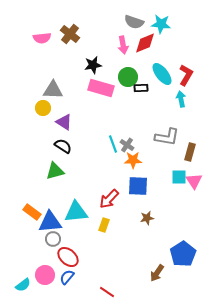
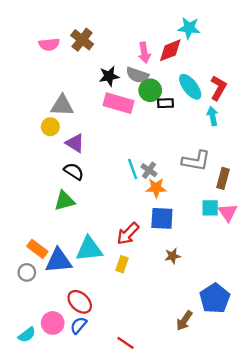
gray semicircle: (134, 22) -> (137, 75), moved
gray circle: (53, 239) -> (27, 272), moved

